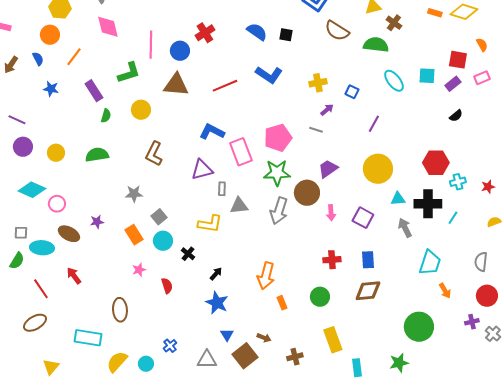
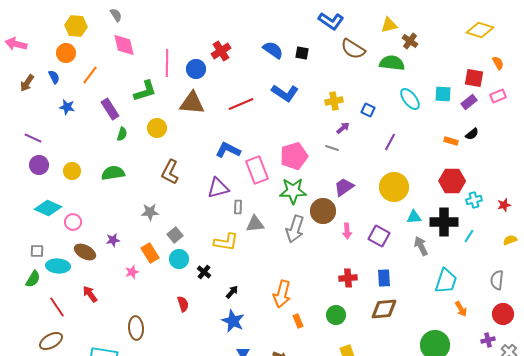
orange rectangle: (435, 13) -> (451, 141), moved
pink star: (139, 270) -> (132, 272), moved

